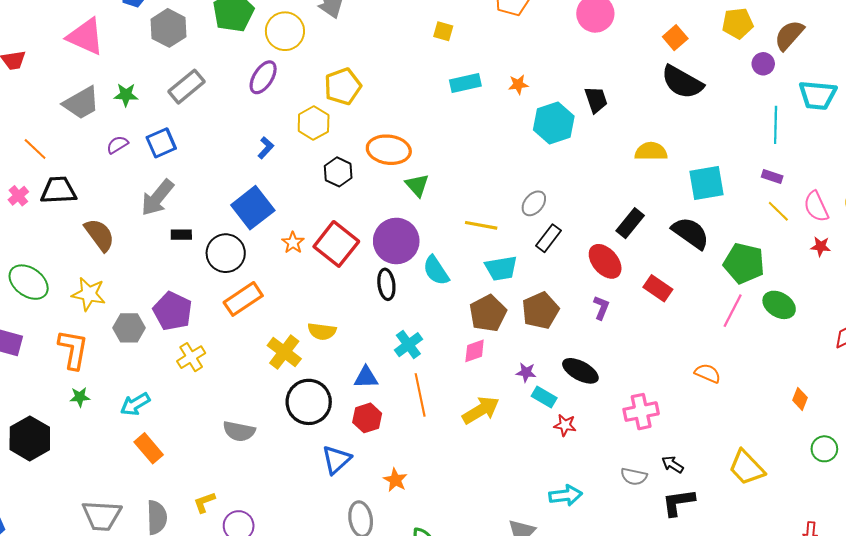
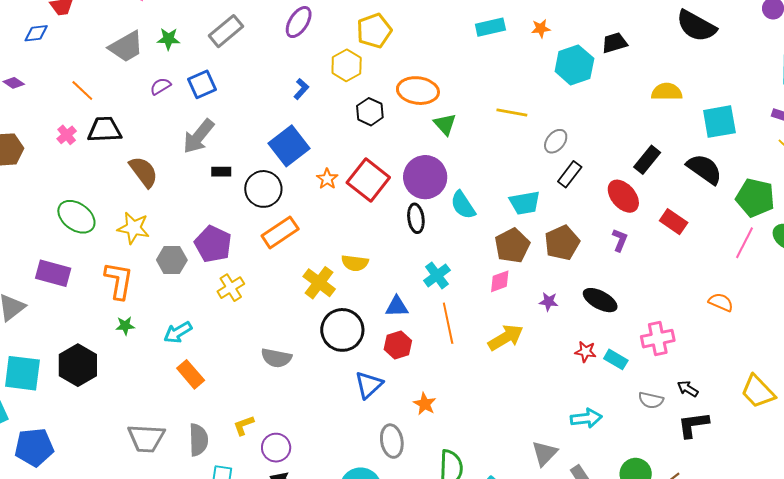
black trapezoid: (596, 100) -> (614, 43), turned -88
yellow line: (481, 225) -> (512, 113), moved
cyan rectangle: (544, 397) -> (616, 359), moved

